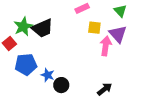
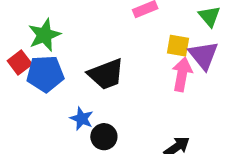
black trapezoid: (42, 28) -> (106, 74), moved
yellow square: (94, 28) -> (178, 46), moved
blue pentagon: (26, 64) -> (45, 74), moved

